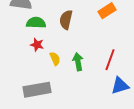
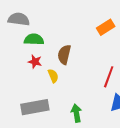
brown semicircle: (66, 20) -> (64, 55), moved
green arrow: (78, 62) -> (76, 113), moved

